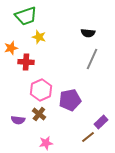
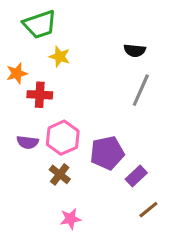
purple semicircle: (18, 120) -> (28, 142), moved
purple rectangle: (101, 122) -> (136, 176), moved
brown line: (88, 137) -> (148, 210), moved

